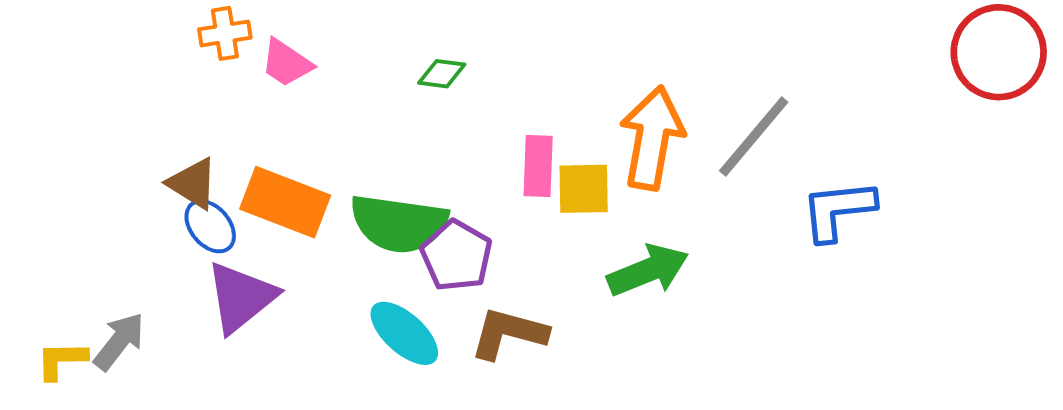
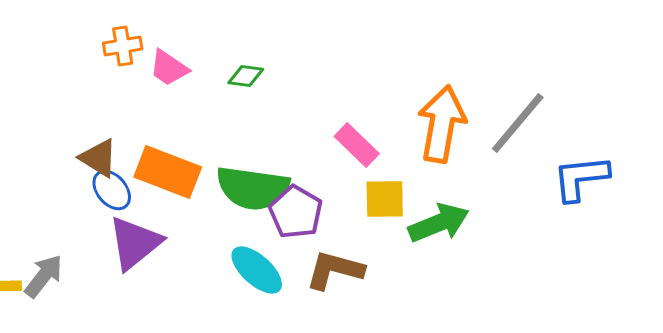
green diamond: (442, 74) -> (246, 76), moved
pink rectangle: (538, 166) -> (357, 145), turned -48
yellow square: (584, 189) -> (385, 199), moved

